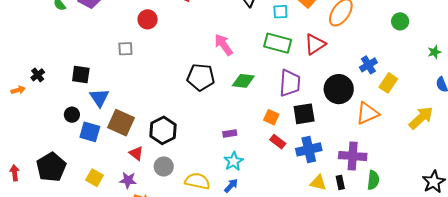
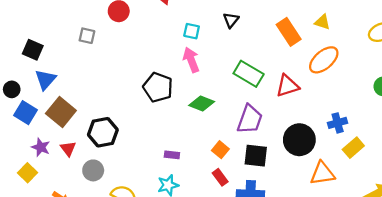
cyan square: (280, 12) -> (192, 31), moved
yellow square: (95, 178) -> (28, 173), moved
purple star: (128, 180) -> (41, 147), moved

